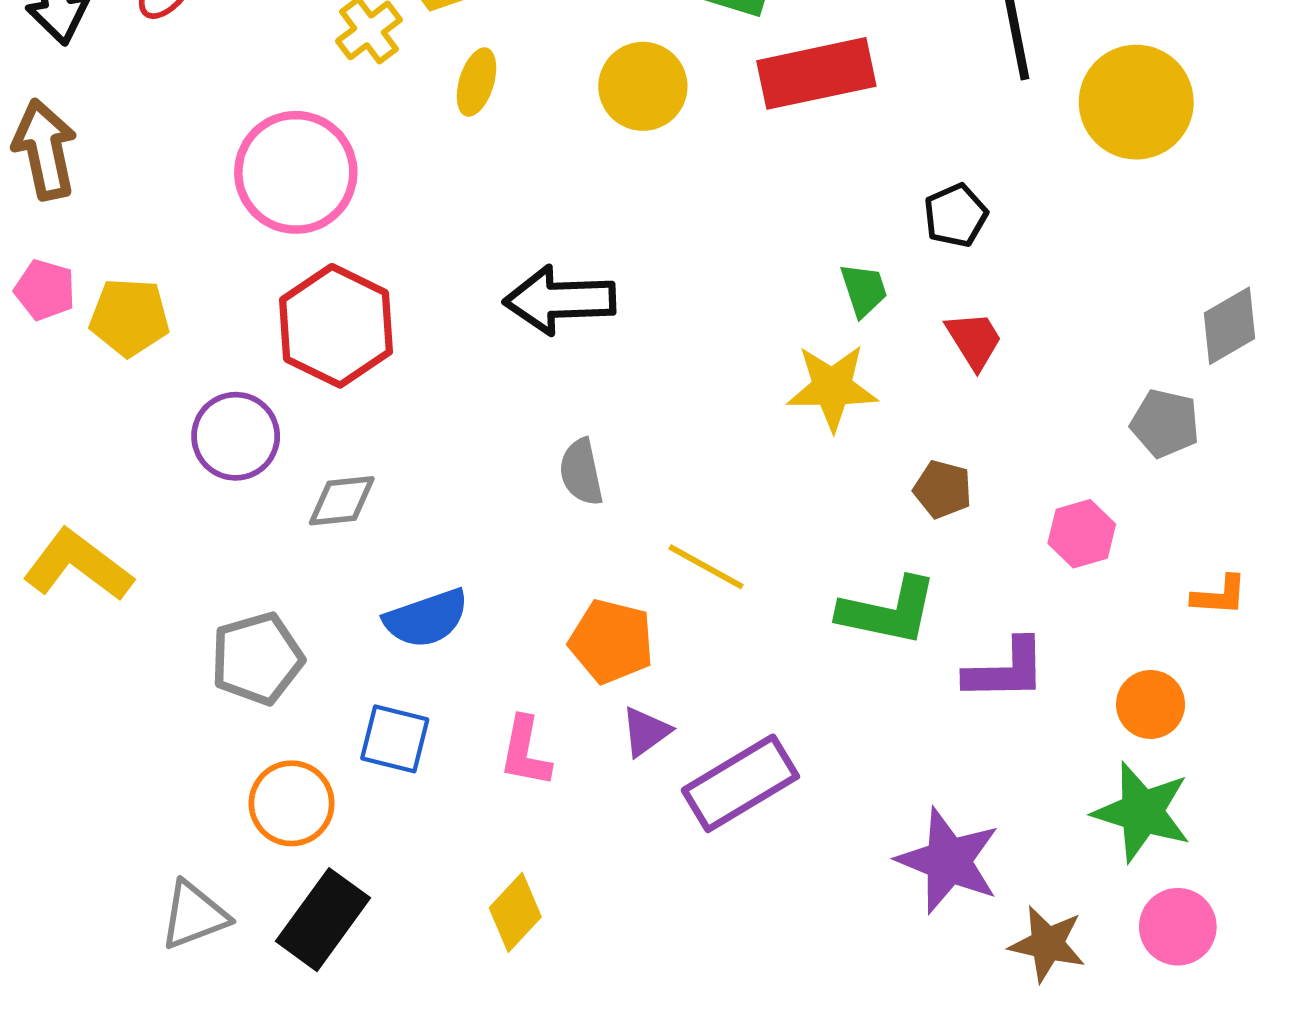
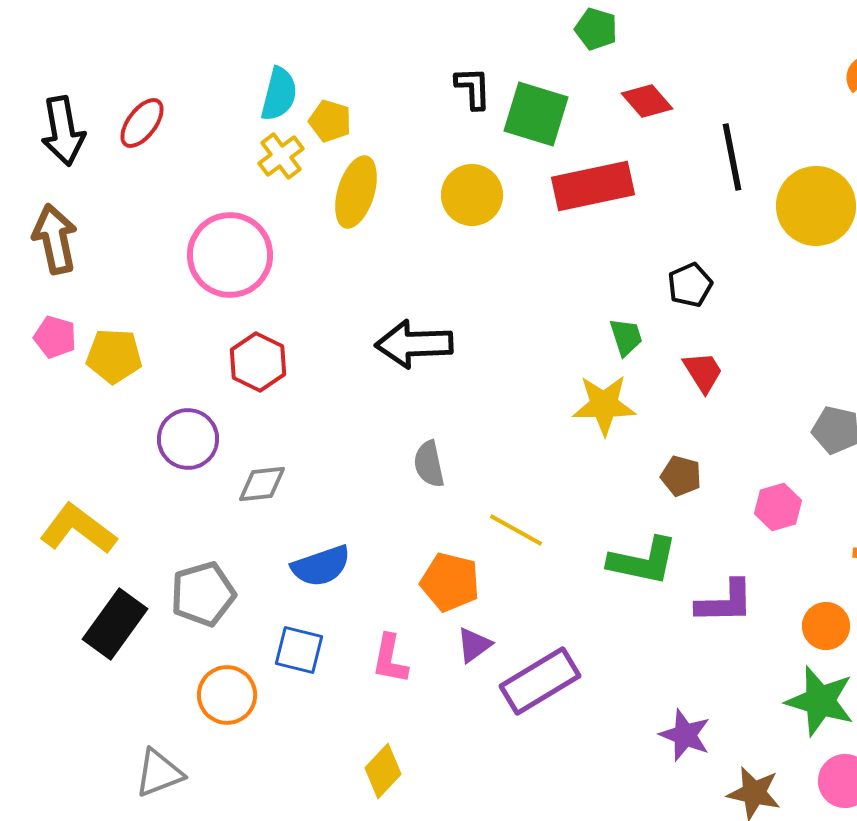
yellow ellipse: (477, 82) -> (356, 192), size x1.5
red hexagon: (336, 326) -> (258, 362), size x0.7
purple star: (948, 861) -> (685, 735), size x0.7
black rectangle: (323, 920) -> (115, 624), moved

